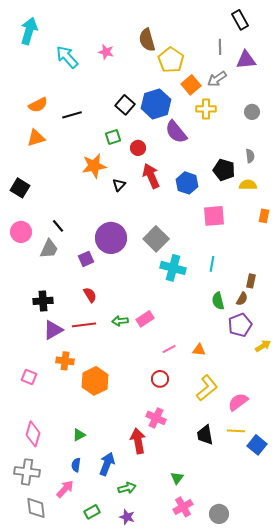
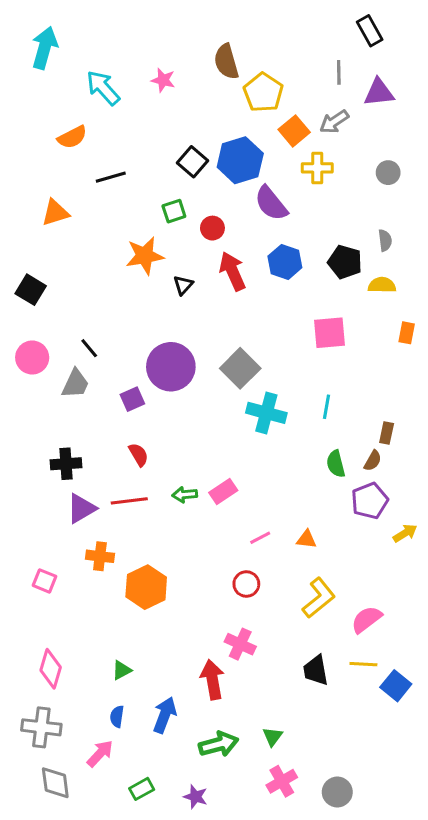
orange semicircle: (38, 105) -> (72, 137), moved
blue hexagon: (187, 183) -> (285, 262), moved
green arrow: (127, 488) -> (219, 744), moved, size x1.4

